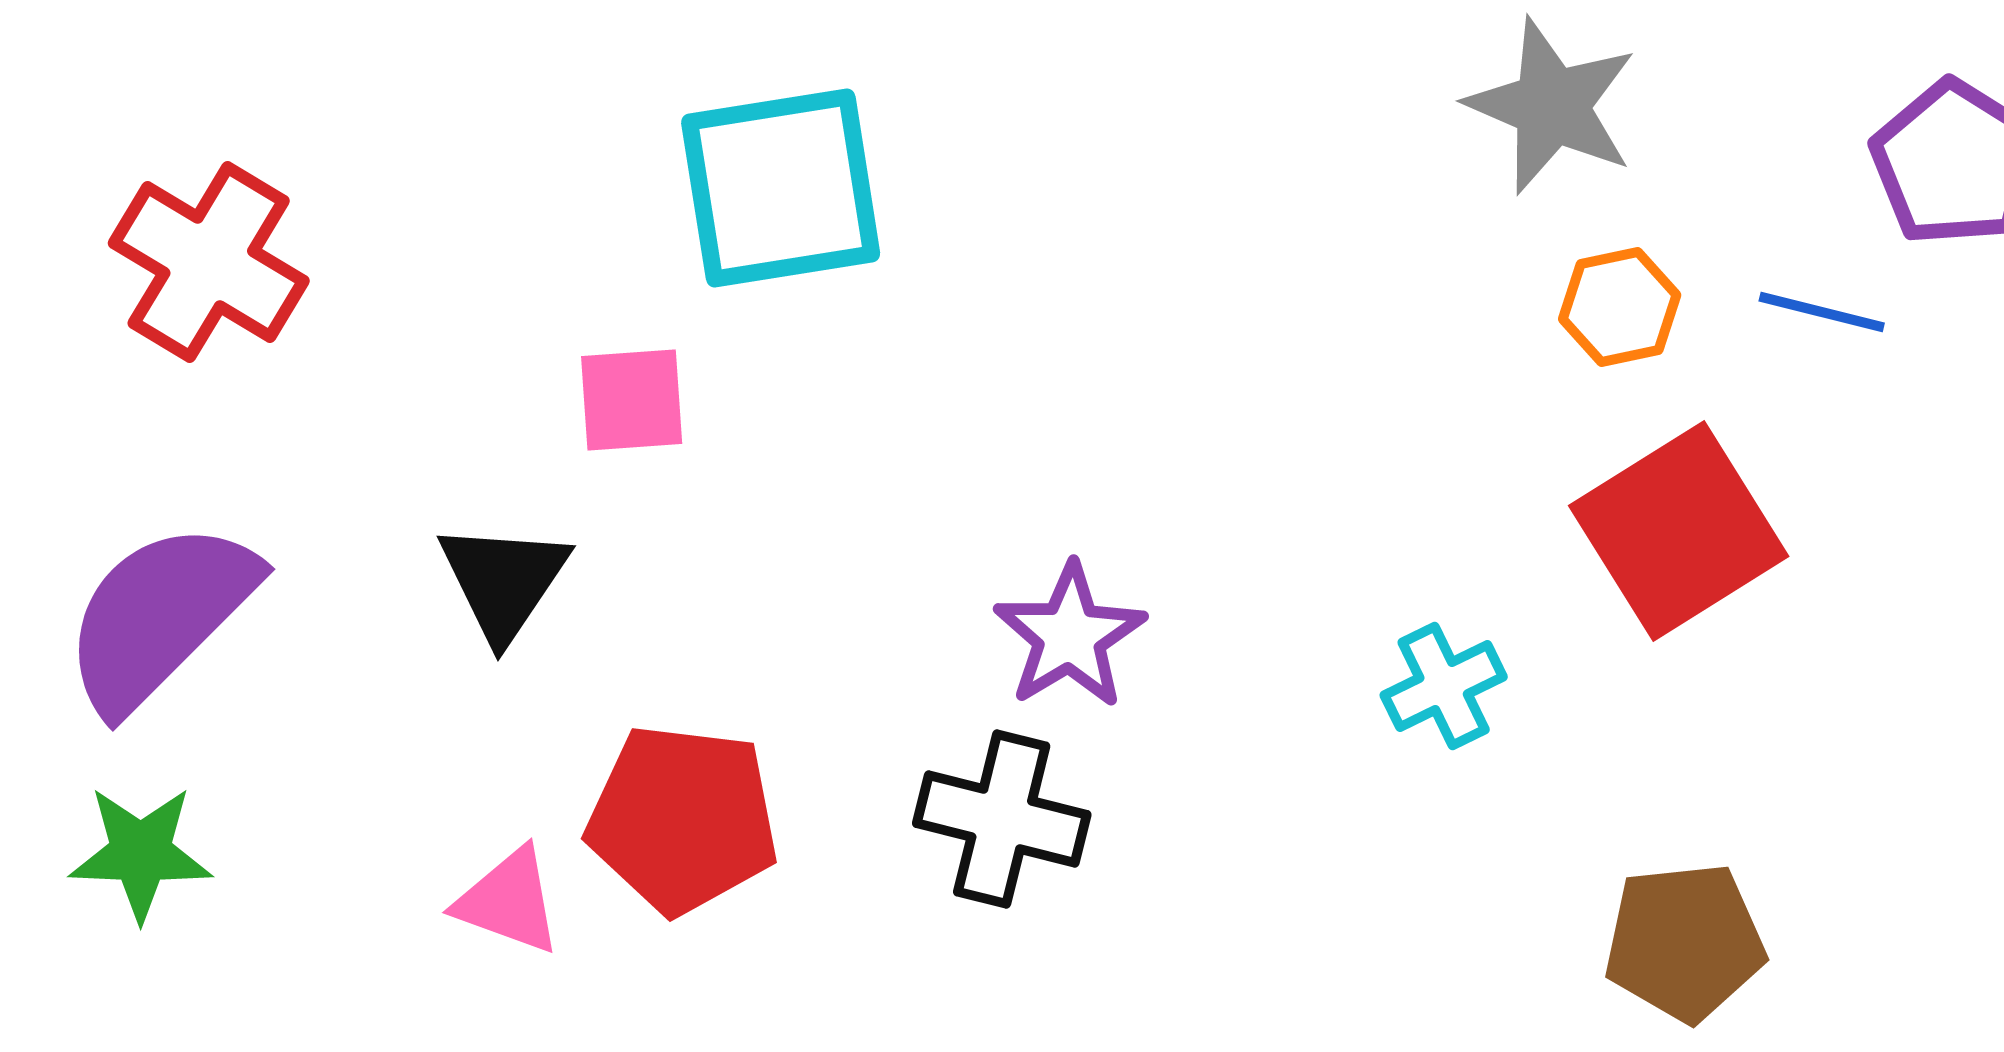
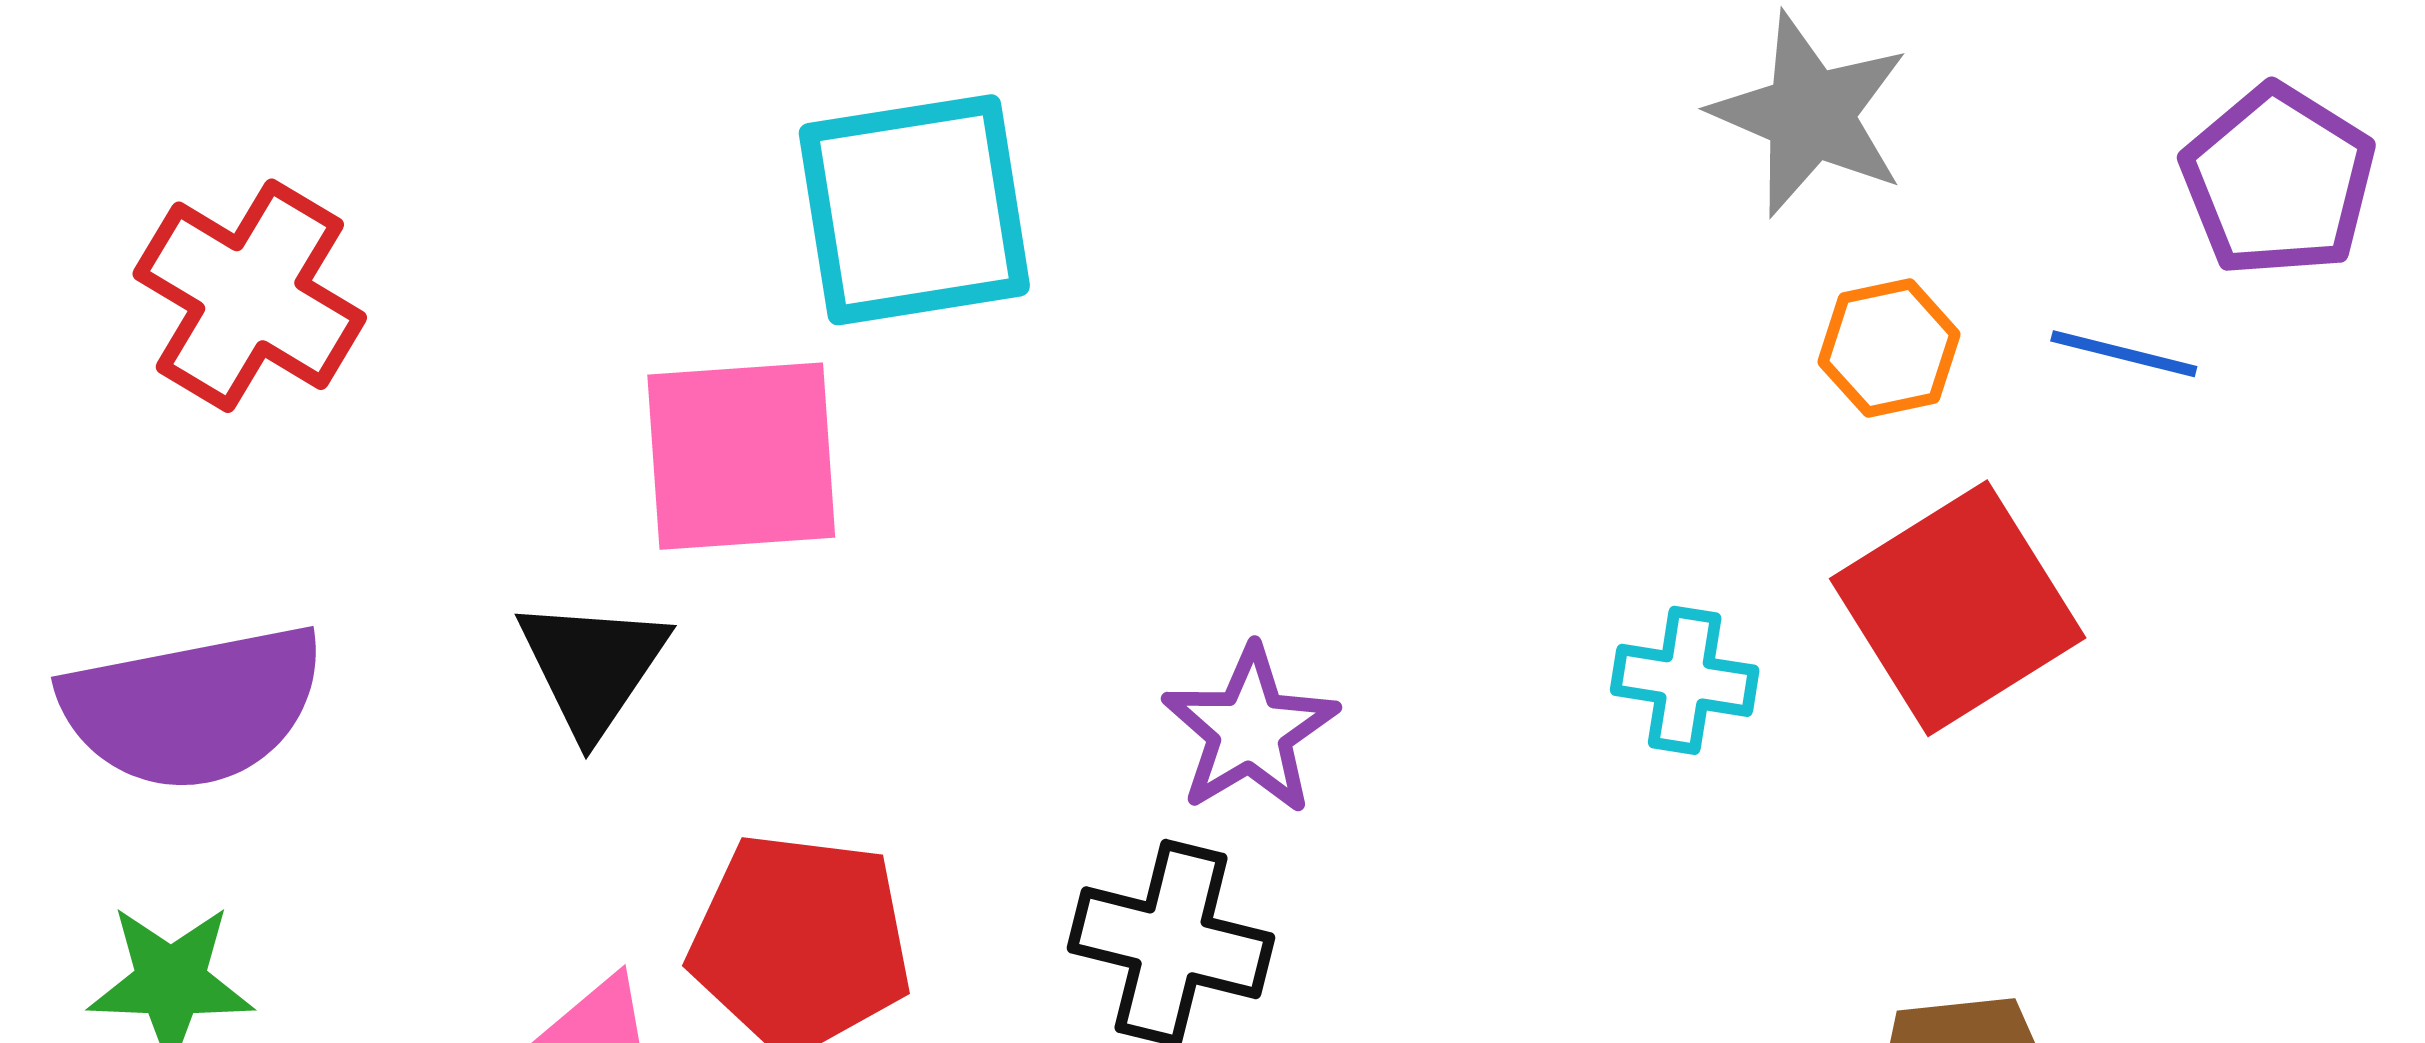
pink square: (632, 400) -> (741, 456), size x1.6
purple semicircle: (160, 616) -> (193, 707), turned -146
cyan cross: (1444, 686) -> (1685, 680), moved, turned 35

